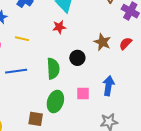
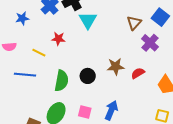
red star: (59, 27) -> (58, 39), moved
yellow line: (22, 39) -> (39, 53), moved
brown star: (102, 42) -> (116, 66), turned 30

